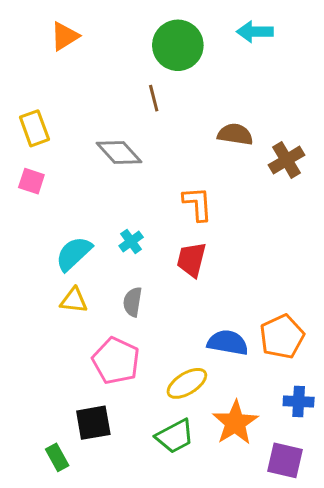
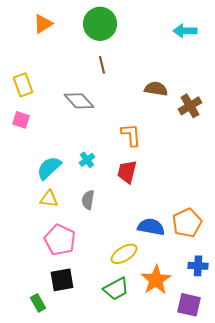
cyan arrow: (255, 32) -> (185, 31), moved
green circle: (178, 45) -> (100, 24), moved
pink pentagon: (116, 361) -> (60, 240), moved

